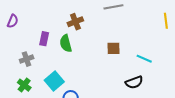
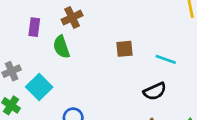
purple rectangle: (44, 39) -> (34, 27), moved
cyan square: (54, 81) -> (39, 87), moved

